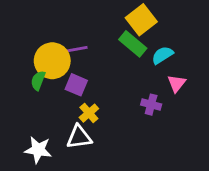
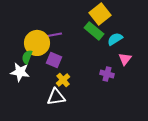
white star: (38, 150) -> (20, 72), moved

